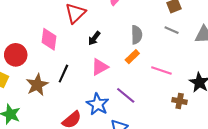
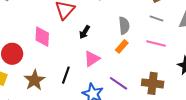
pink line: (161, 71) -> (156, 44), moved
black line: (63, 74) -> (66, 75), moved
brown cross: (180, 101) -> (153, 83), moved, size x1.5

